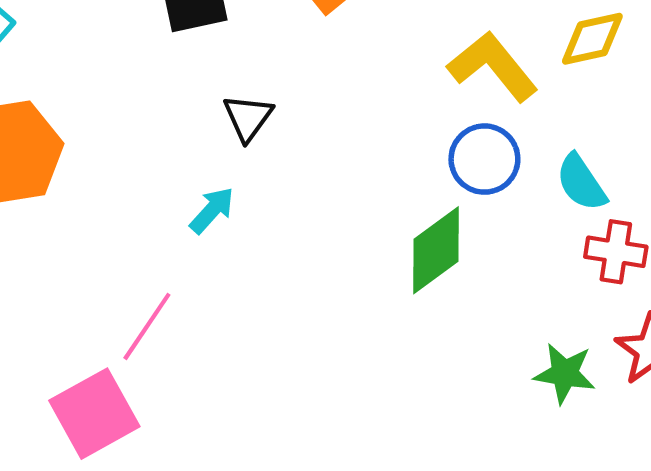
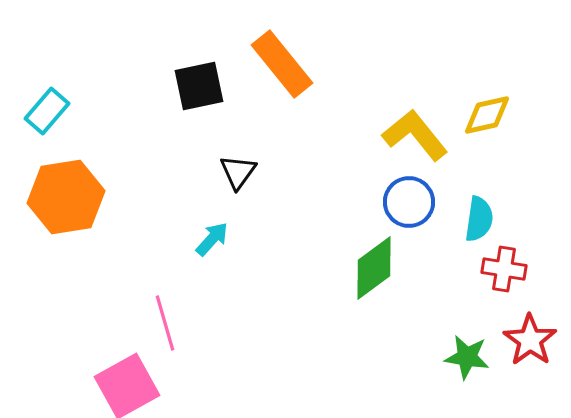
cyan semicircle: (581, 183) -> (479, 219), turned -138
pink line: (147, 326) -> (165, 323), turned -50

